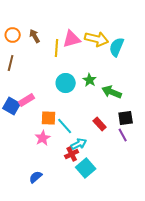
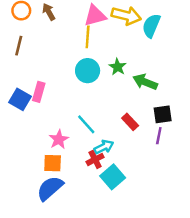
yellow line: (57, 48) -> (88, 37), moved
pink rectangle: (27, 100) -> (39, 92), turned -42
orange square: (49, 118) -> (53, 163), moved
purple line: (123, 135) -> (159, 136), turned 40
blue semicircle: (36, 177) -> (50, 188), size x1.6

